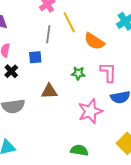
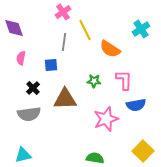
black cross: (11, 71) -> (33, 88), moved
brown triangle: (49, 91) -> (65, 99), size x1.4

